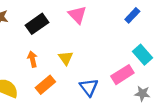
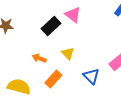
black rectangle: (37, 24) -> (51, 26), moved
orange arrow: (32, 59) -> (39, 58), turned -48

